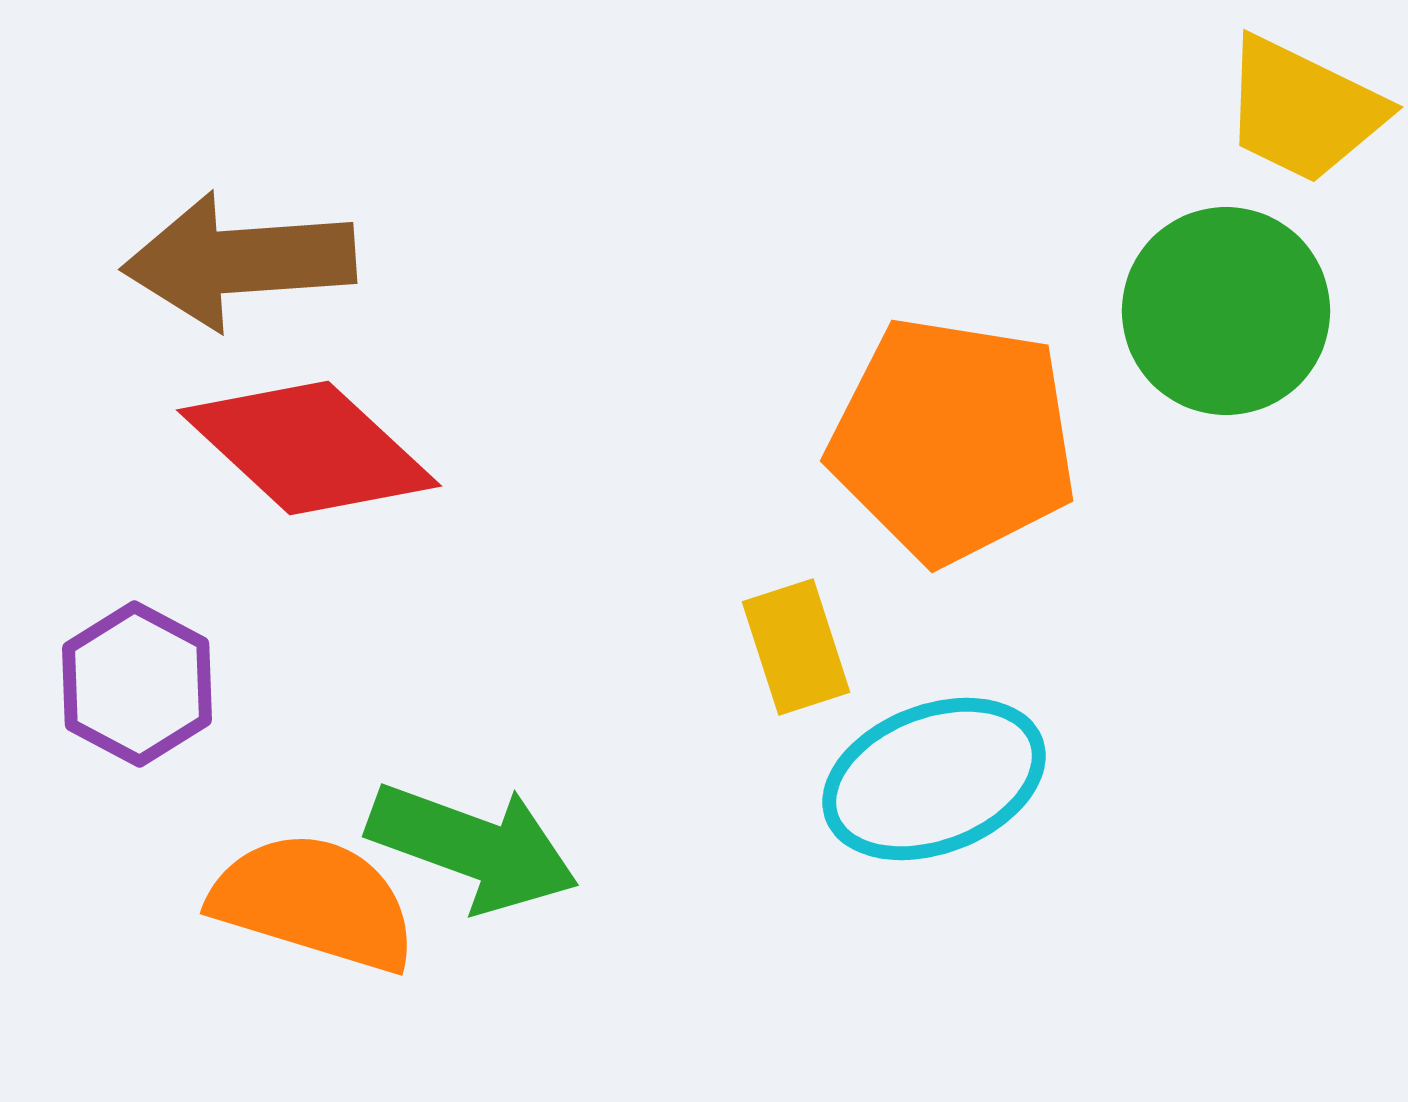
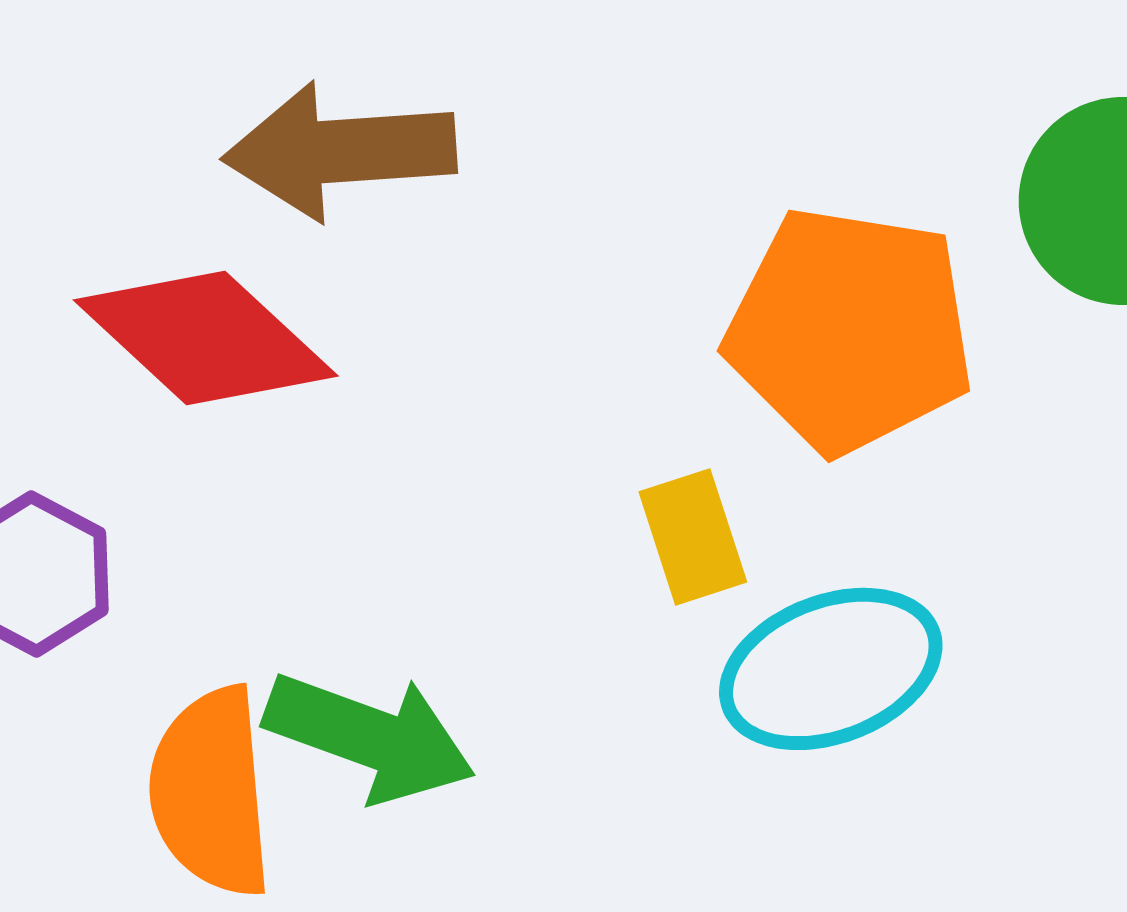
brown arrow: (239, 261) -> (340, 151), moved
orange semicircle: (314, 902) -> (211, 792), turned -112

